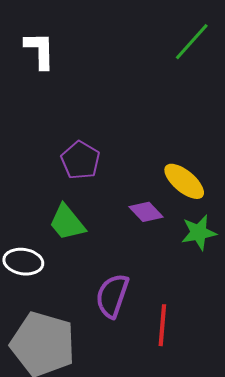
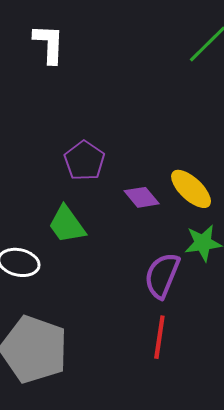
purple diamond: (146, 212) -> (142, 197), moved
purple semicircle: (112, 296) -> (162, 276), moved

